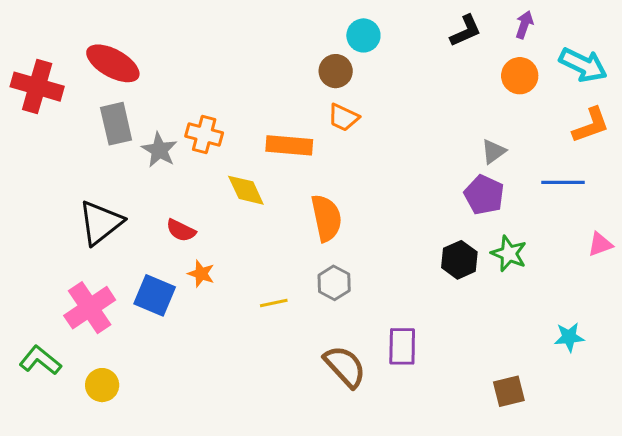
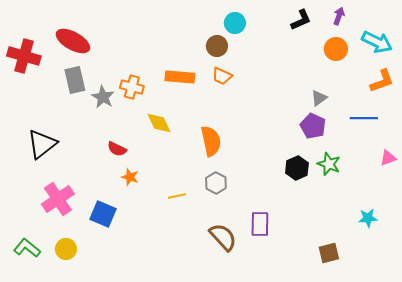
orange rectangle: (289, 145) -> (180, 77), moved
black triangle: (101, 223) -> (42, 144), moved
blue square: (155, 295) -> (103, 214), moved
green L-shape: (40, 360) -> (27, 248), moved

